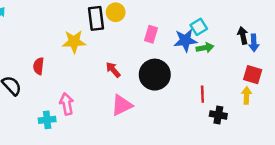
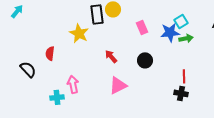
pink rectangle: (151, 34) -> (142, 27), turned -40
yellow star: (74, 42) -> (79, 33), turned 30
black circle: (155, 75) -> (145, 60), size x0.6
black cross: (218, 115) -> (181, 93), moved

